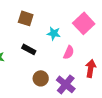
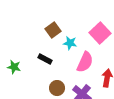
brown square: (26, 18) -> (53, 30), moved, turned 35
pink semicircle: (69, 52) -> (85, 62), size x1.5

